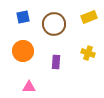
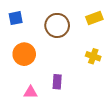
blue square: (23, 17) -> (16, 18), moved
purple rectangle: (56, 62) -> (57, 82), moved

